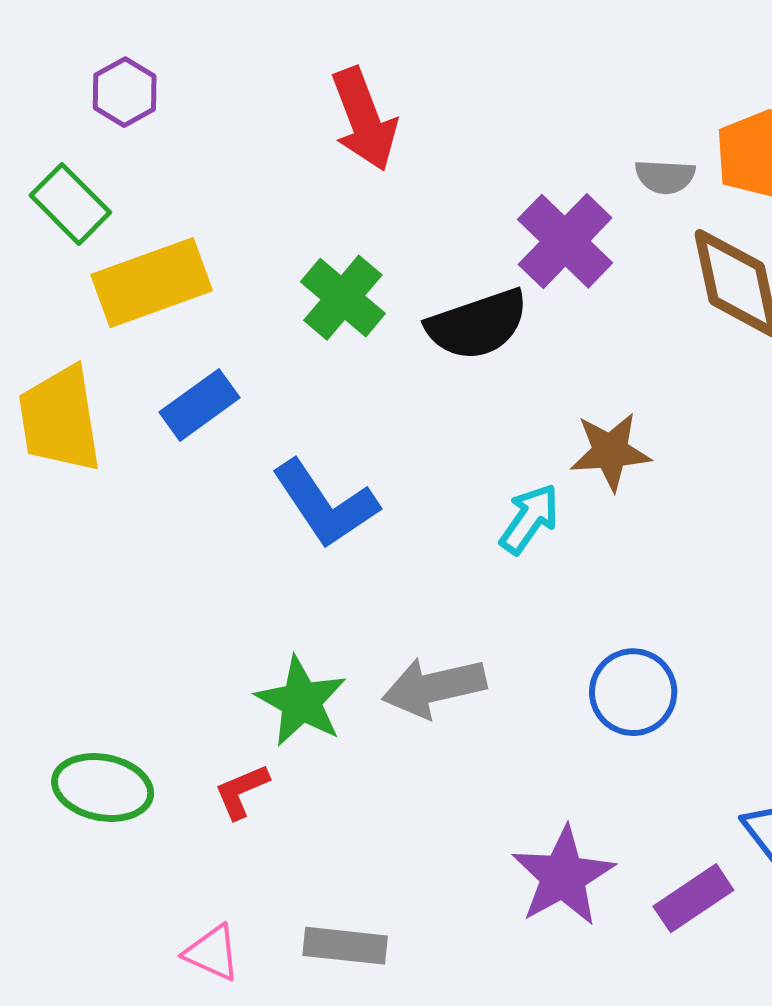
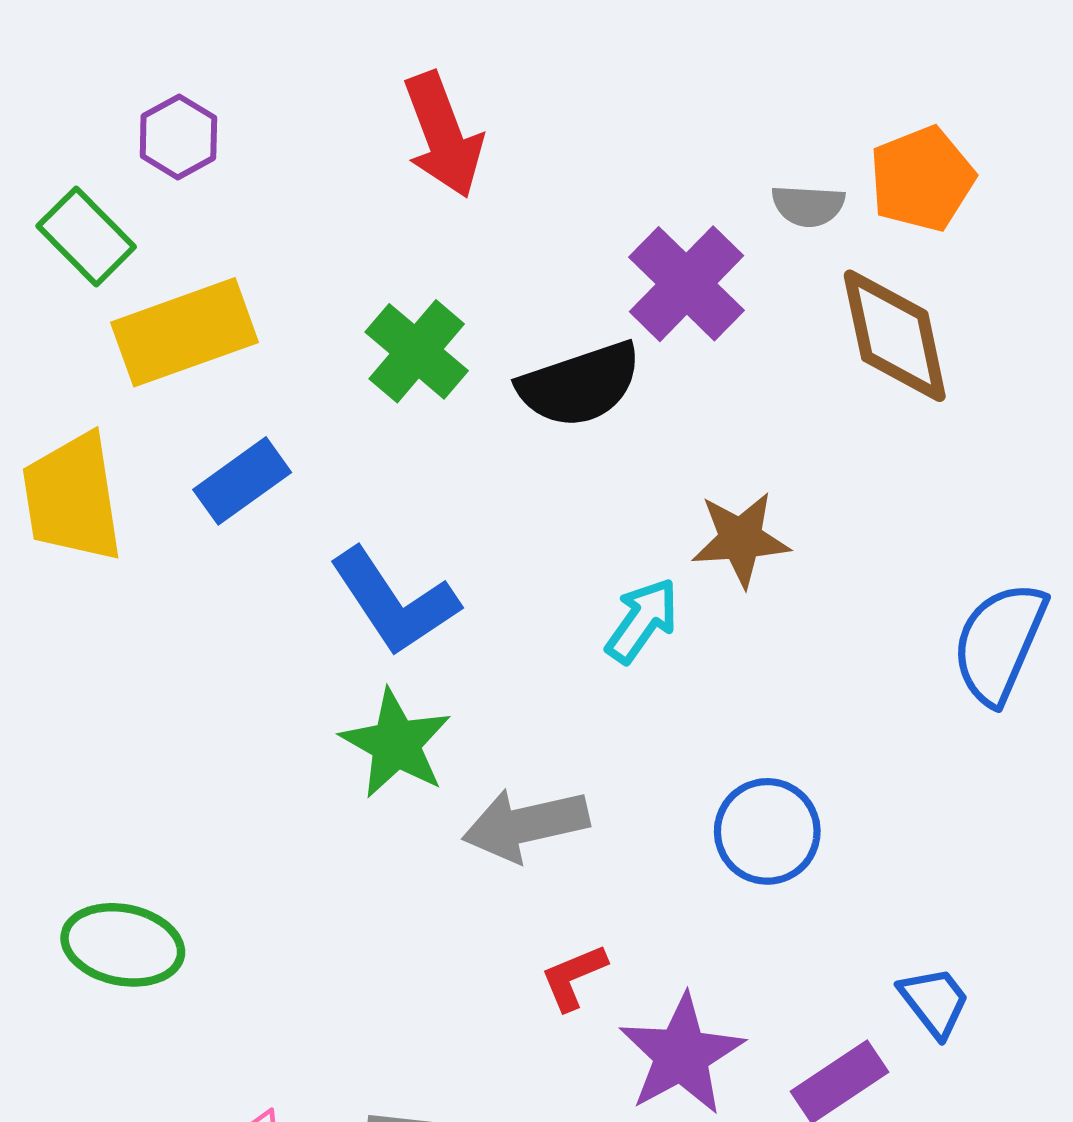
purple hexagon: (125, 92) -> (178, 137), moved
green star: (301, 701) -> (396, 744), moved
red L-shape: (242, 791) -> (574, 977), moved

